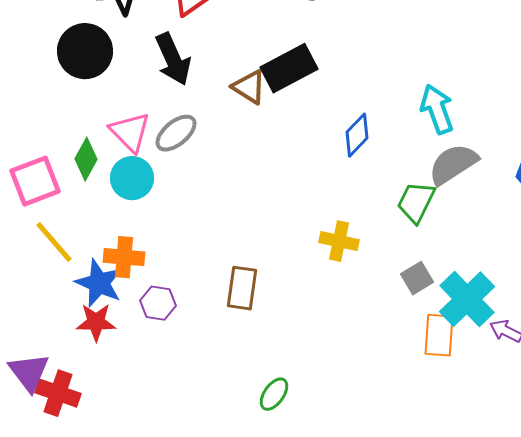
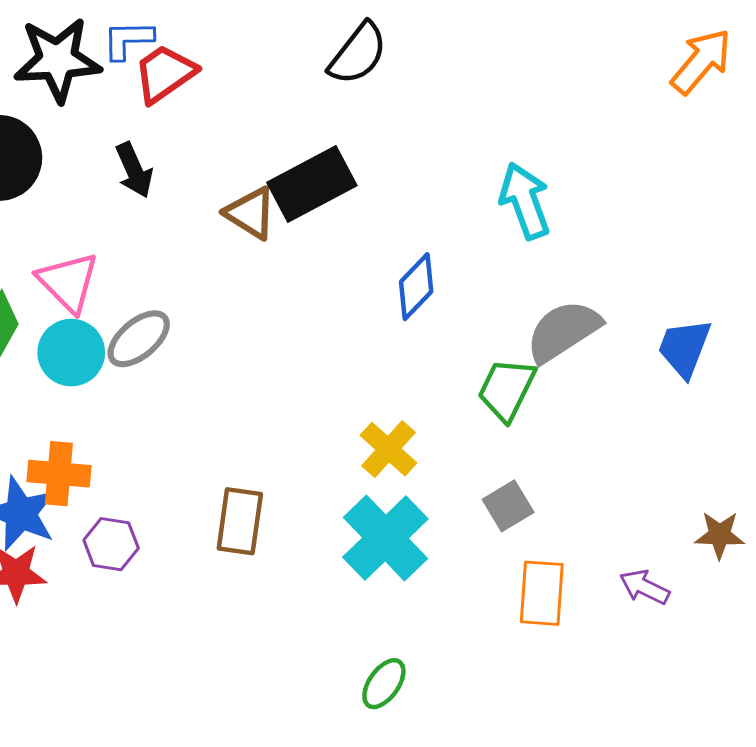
black arrow: (173, 59) -> (134, 170), size x0.7
cyan arrow: (437, 109) -> (525, 201), moved
gray ellipse: (176, 133) -> (139, 339), moved
yellow cross: (339, 241) -> (388, 449), turned 30
cyan cross: (467, 299) -> (385, 538), moved
green ellipse: (274, 394) -> (384, 684), moved

